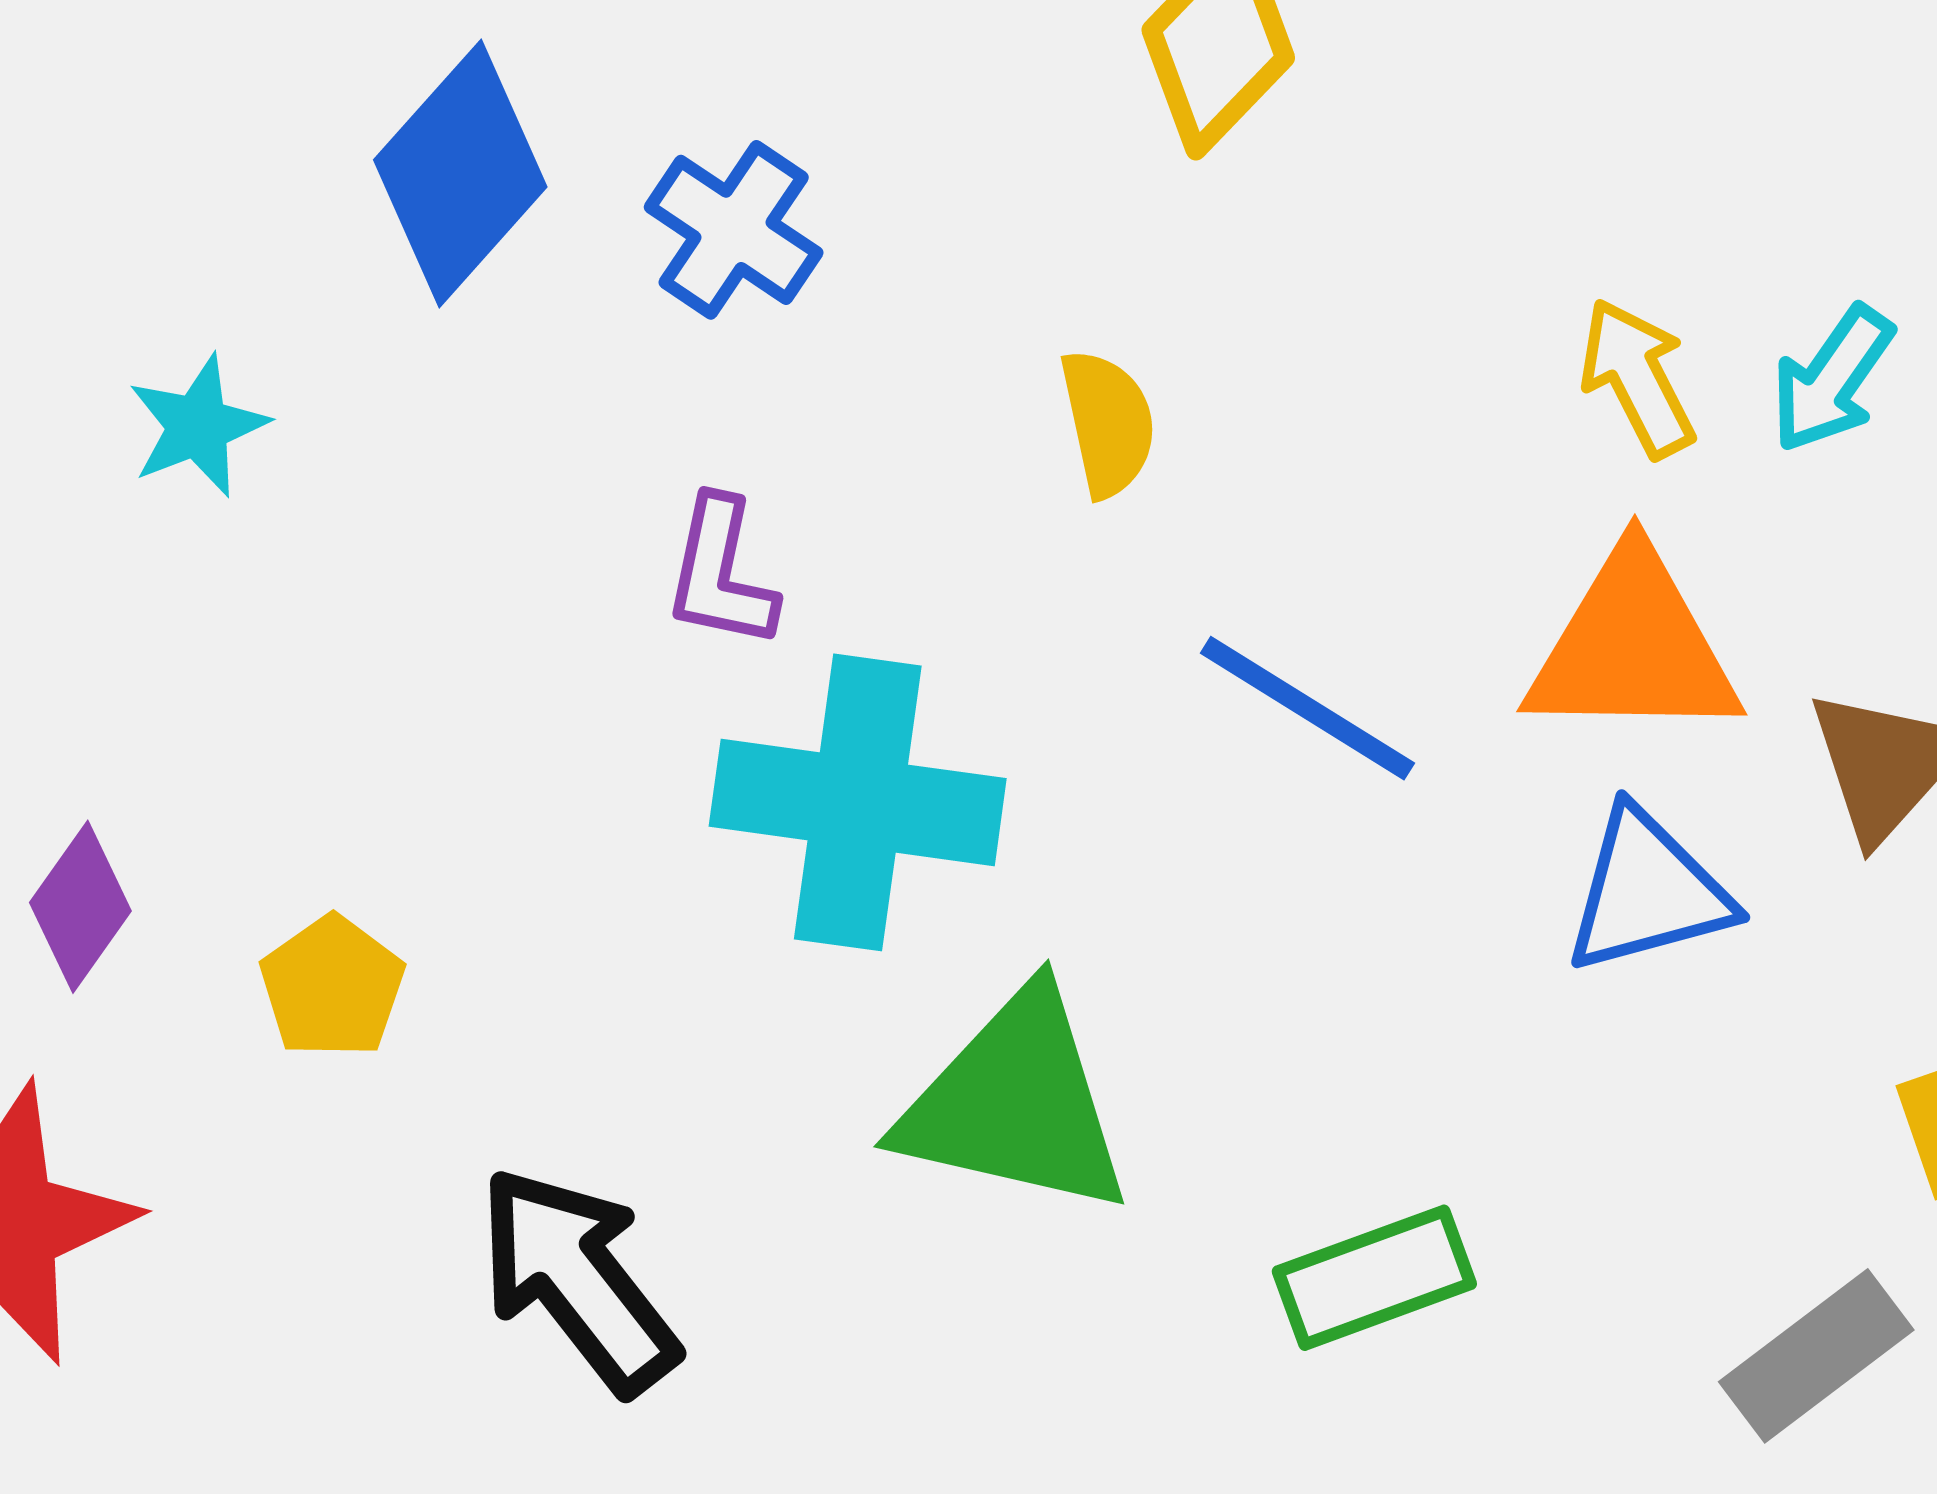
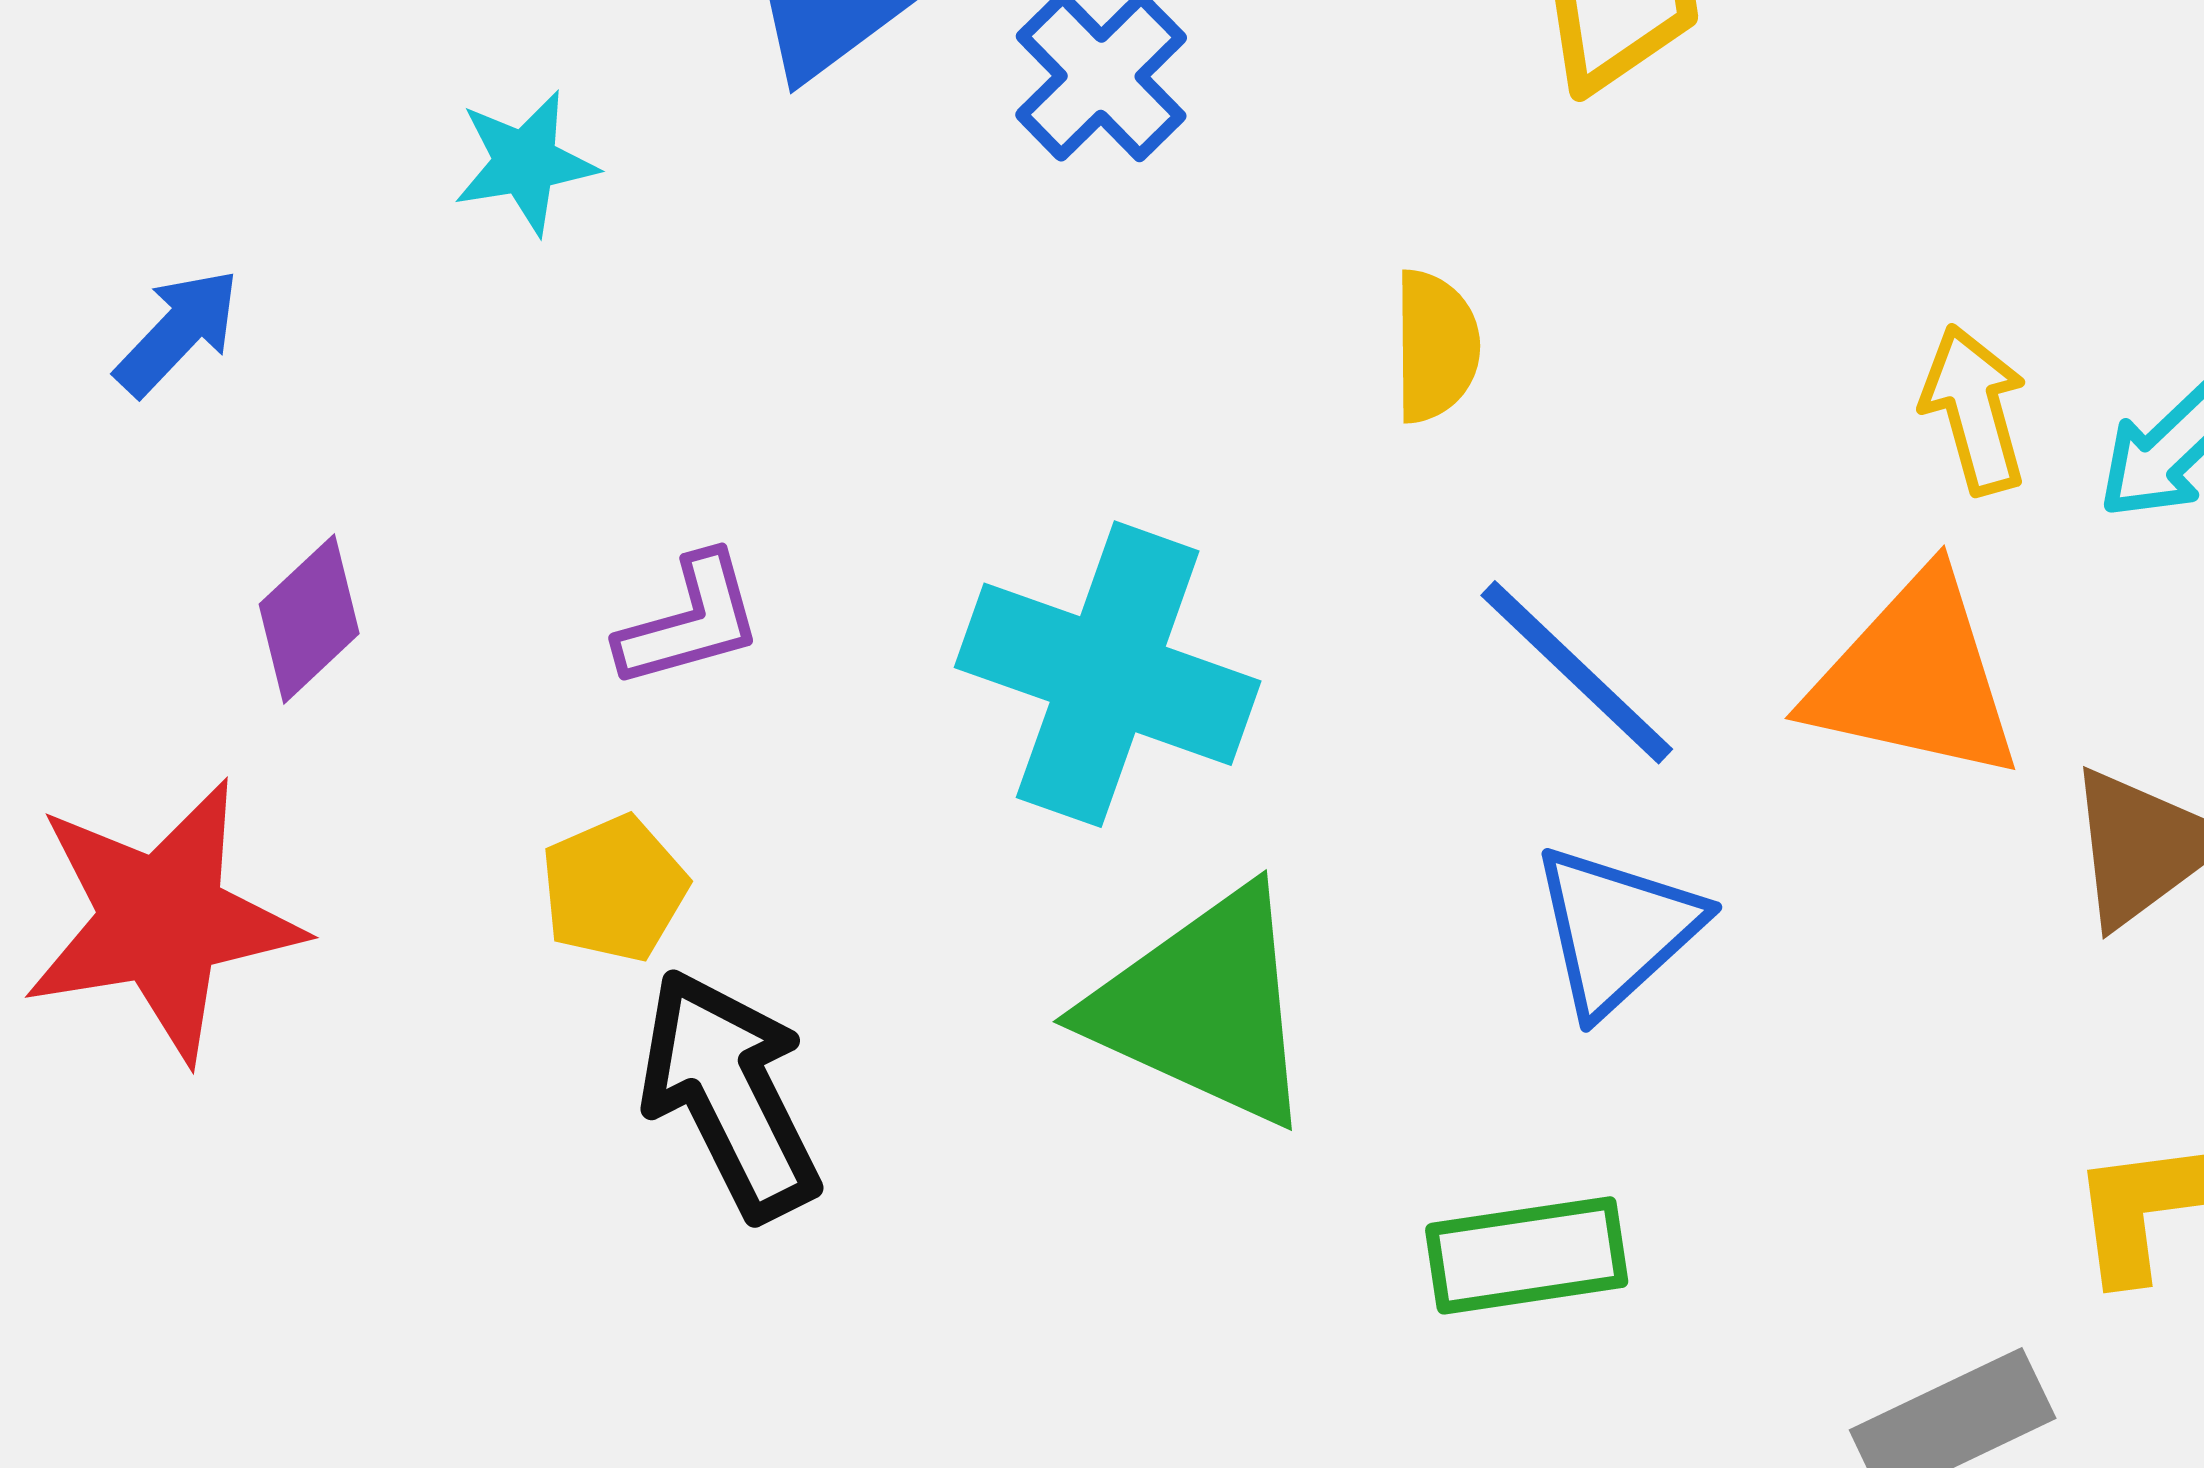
purple L-shape: (721, 573) -> (690, 621), moved, turned -129
blue triangle: (1648, 892) -> (1617, 929), moved, turned -39
yellow pentagon: (332, 987) -> (614, 889), moved

